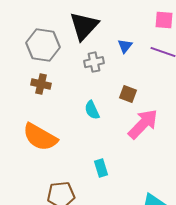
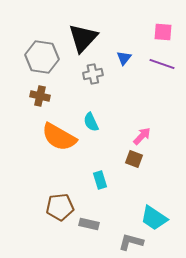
brown square: (128, 94) -> (134, 159), moved
pink arrow: (143, 124) -> (142, 136), size x0.6
orange semicircle: (40, 137) -> (59, 137), moved

